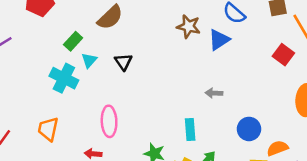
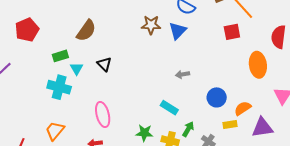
green rectangle: (73, 41) -> (60, 56), turned 42
red square: (283, 55) -> (232, 32), turned -36
orange trapezoid: (48, 129) -> (55, 131), turned 40
cyan rectangle: (190, 130) -> (169, 108), turned -42

